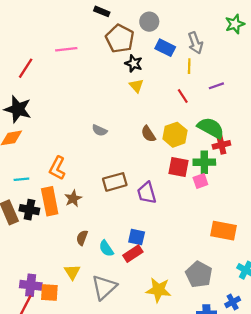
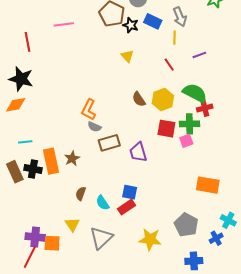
black star: (134, 63) -> (131, 25), moved
red line: (26, 68) -> (27, 42), turned -42
gray semicircle: (100, 130) -> (94, 127), moved
orange L-shape: (57, 168) -> (89, 110), moved
blue cross: (233, 302) -> (216, 238), moved

